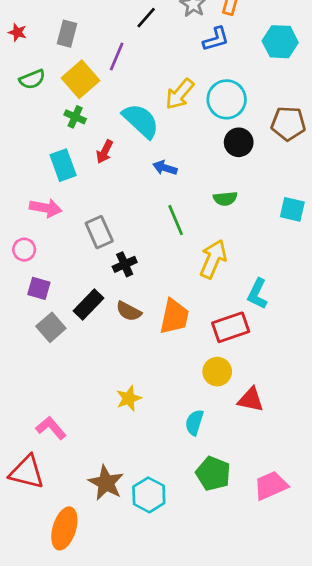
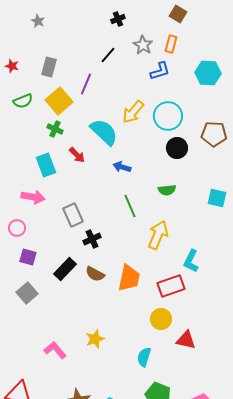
red arrow: (105, 152) -> (77, 155), turned -72
gray square: (51, 327) -> (27, 293), moved
pink L-shape: (51, 428) -> (55, 350), moved

